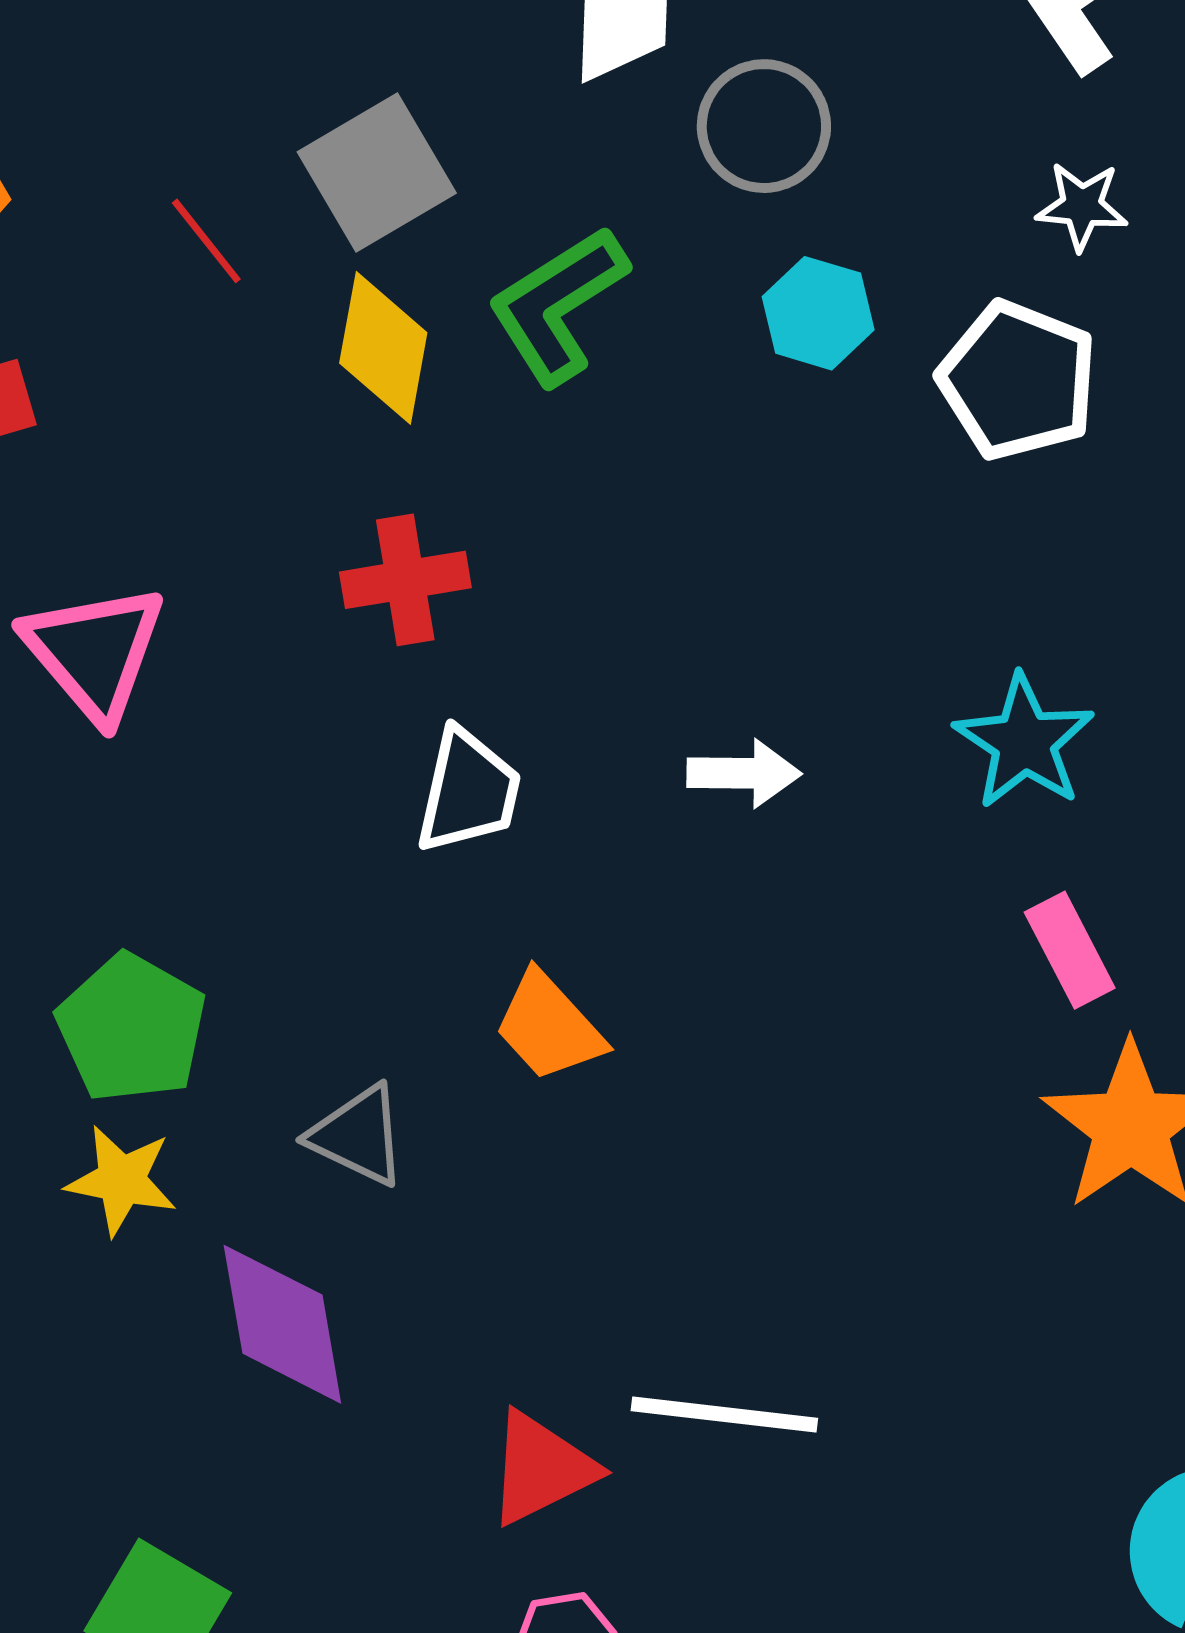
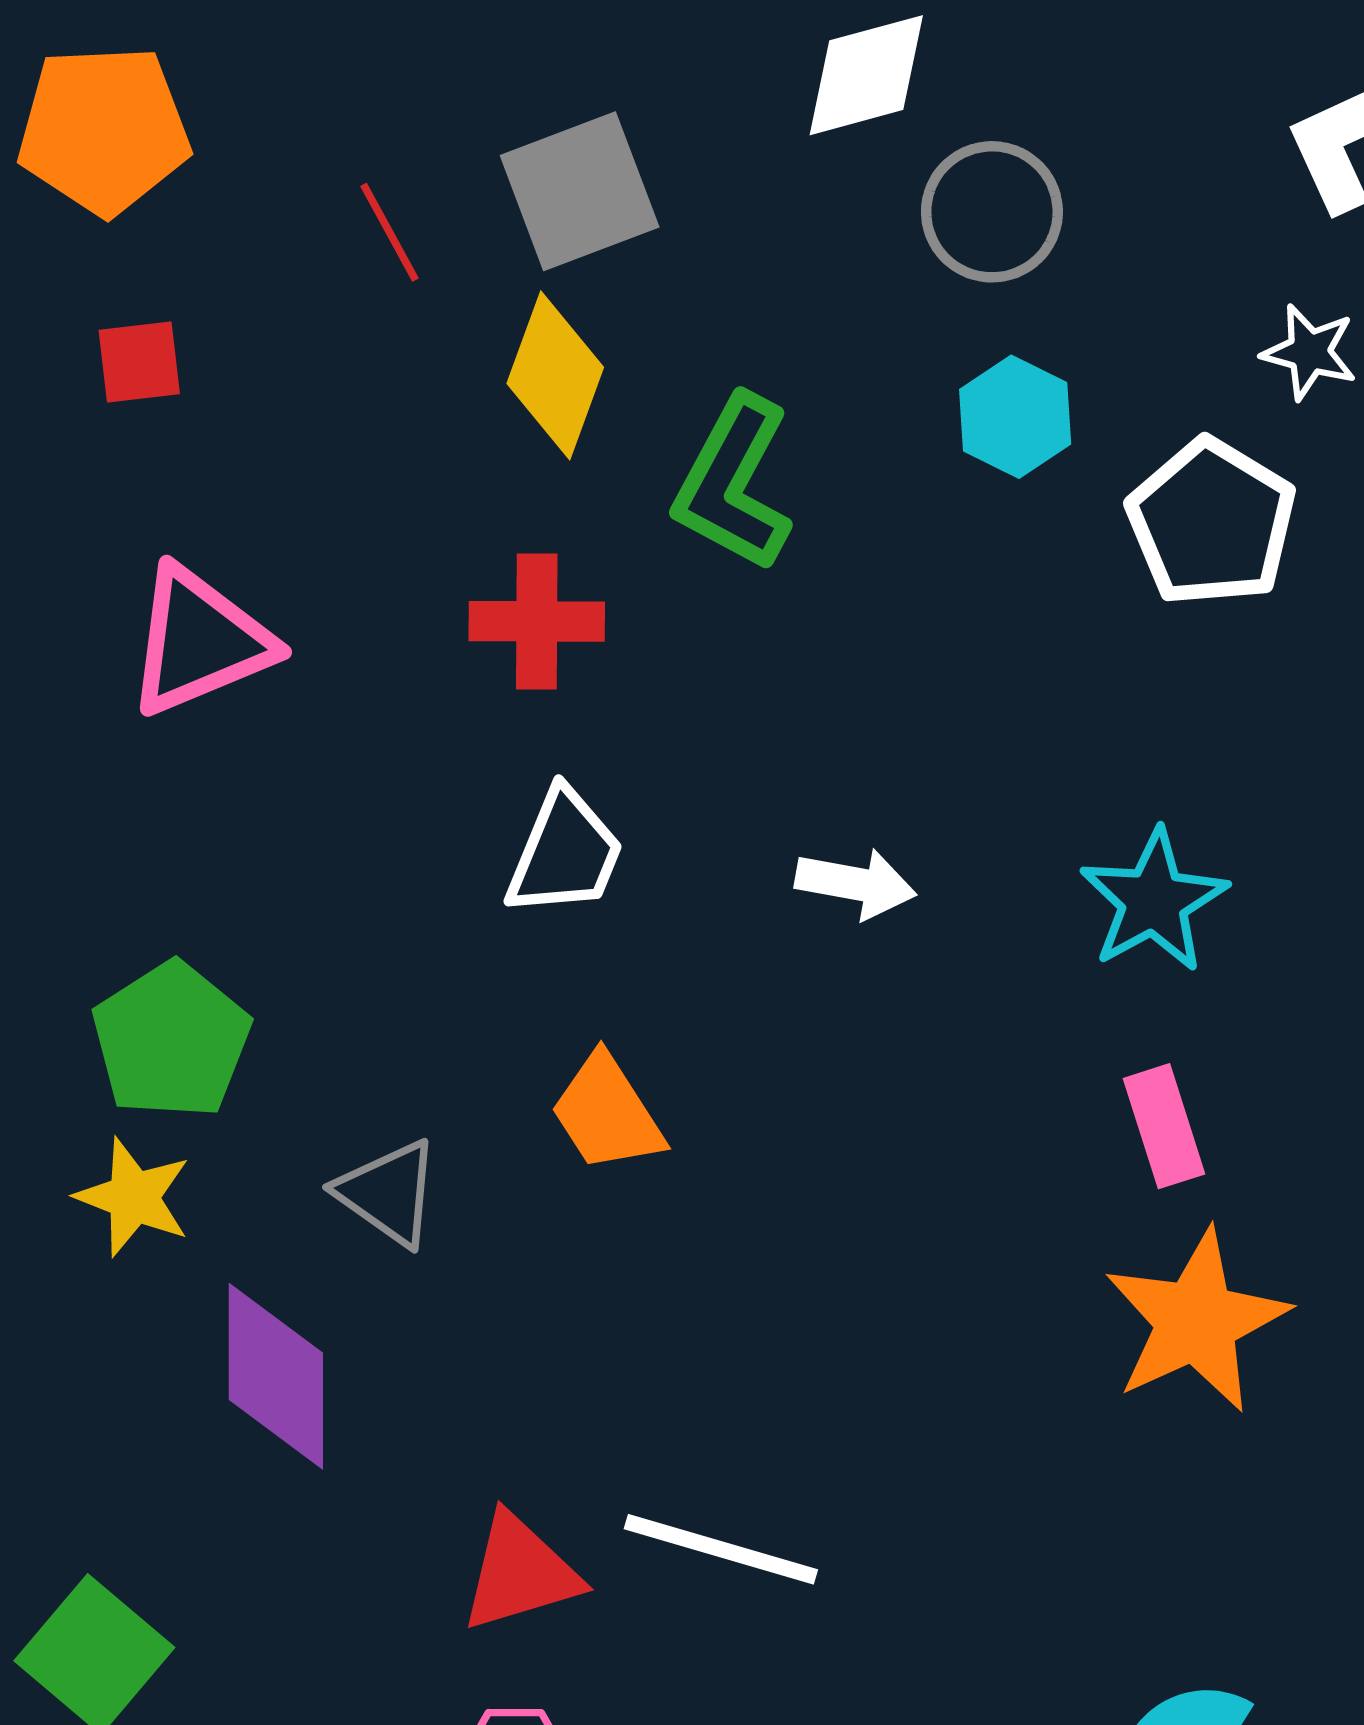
green L-shape: (558, 305) -> (733, 483), moved, turned -39
pink triangle: (94, 652) -> (199, 641), turned 38

